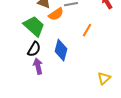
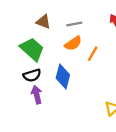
orange semicircle: (56, 14) -> (73, 43), moved
black semicircle: (34, 49) -> (32, 75), turned 42

